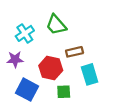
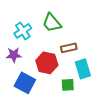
green square: (64, 92) -> (68, 85), moved

